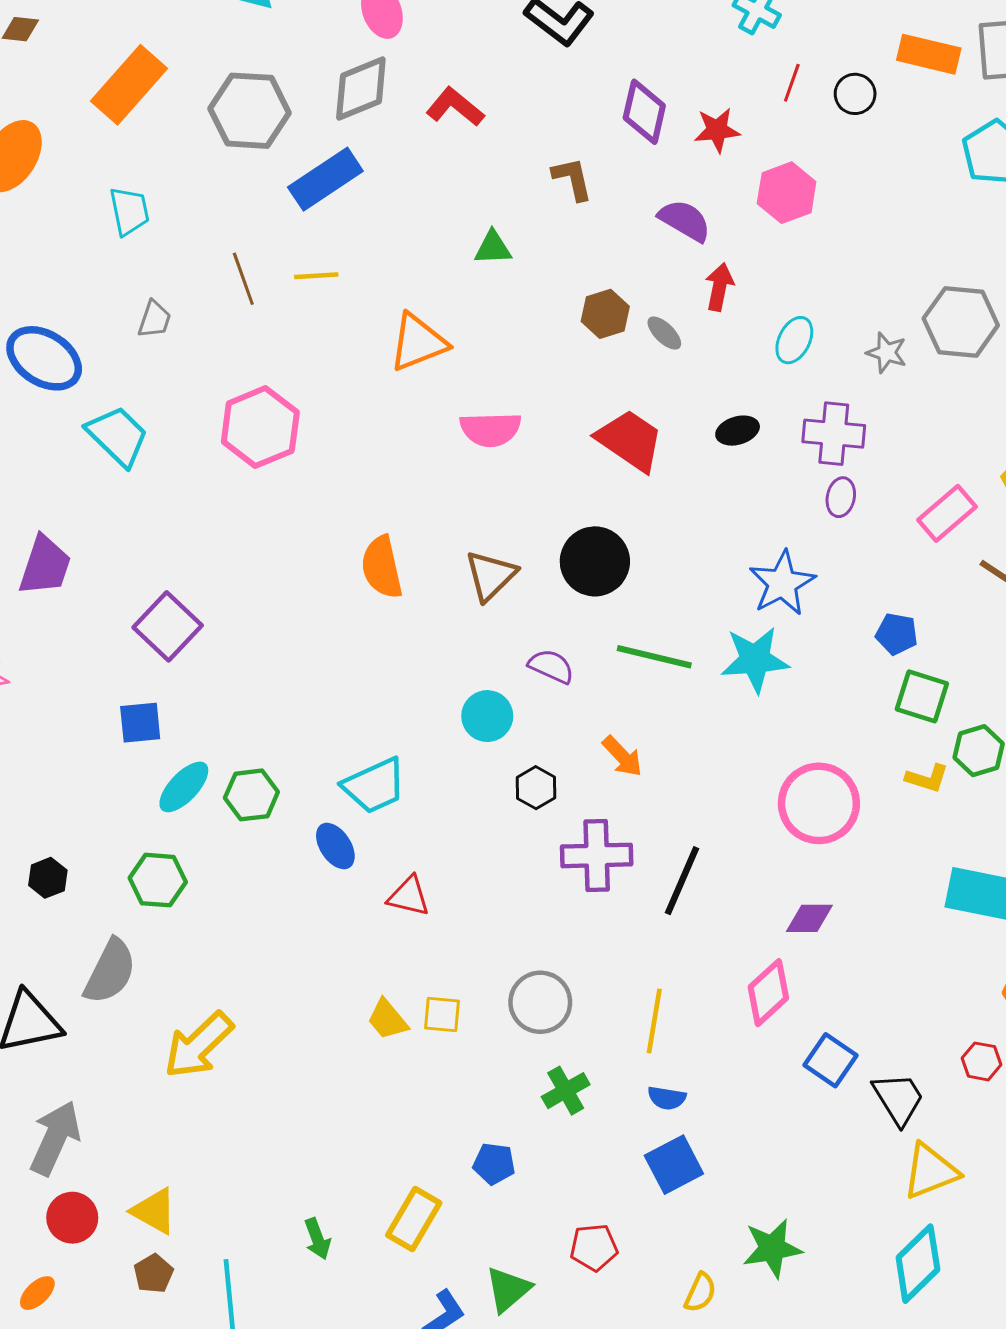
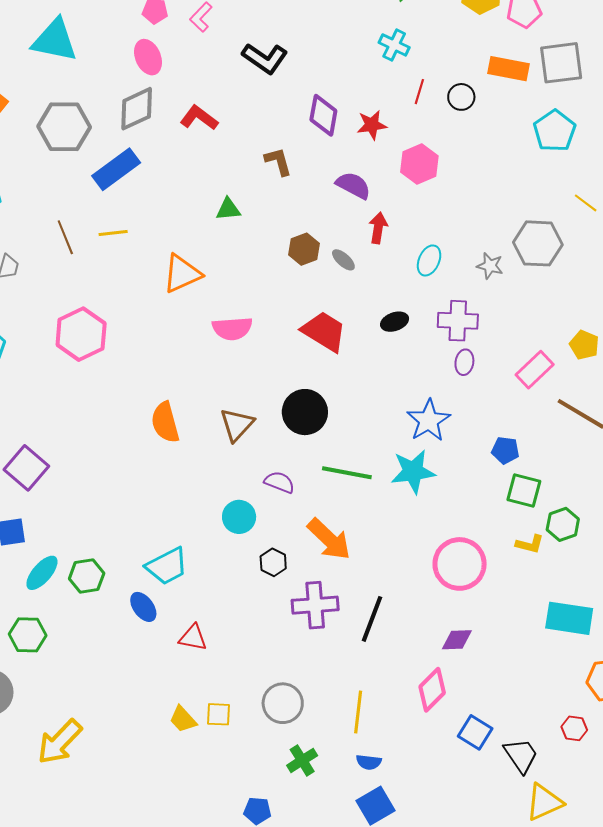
orange arrow: (622, 756) -> (329, 539), size x1.6

